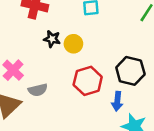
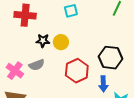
gray semicircle: (38, 90) -> (37, 65), moved

